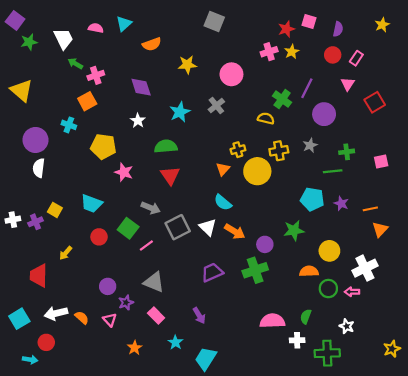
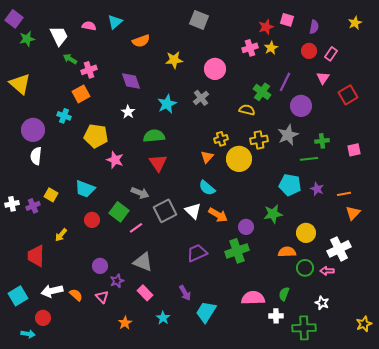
gray star: (310, 145) -> (288, 135), size x1.5
cyan trapezoid: (206, 359) -> (206, 312), moved

